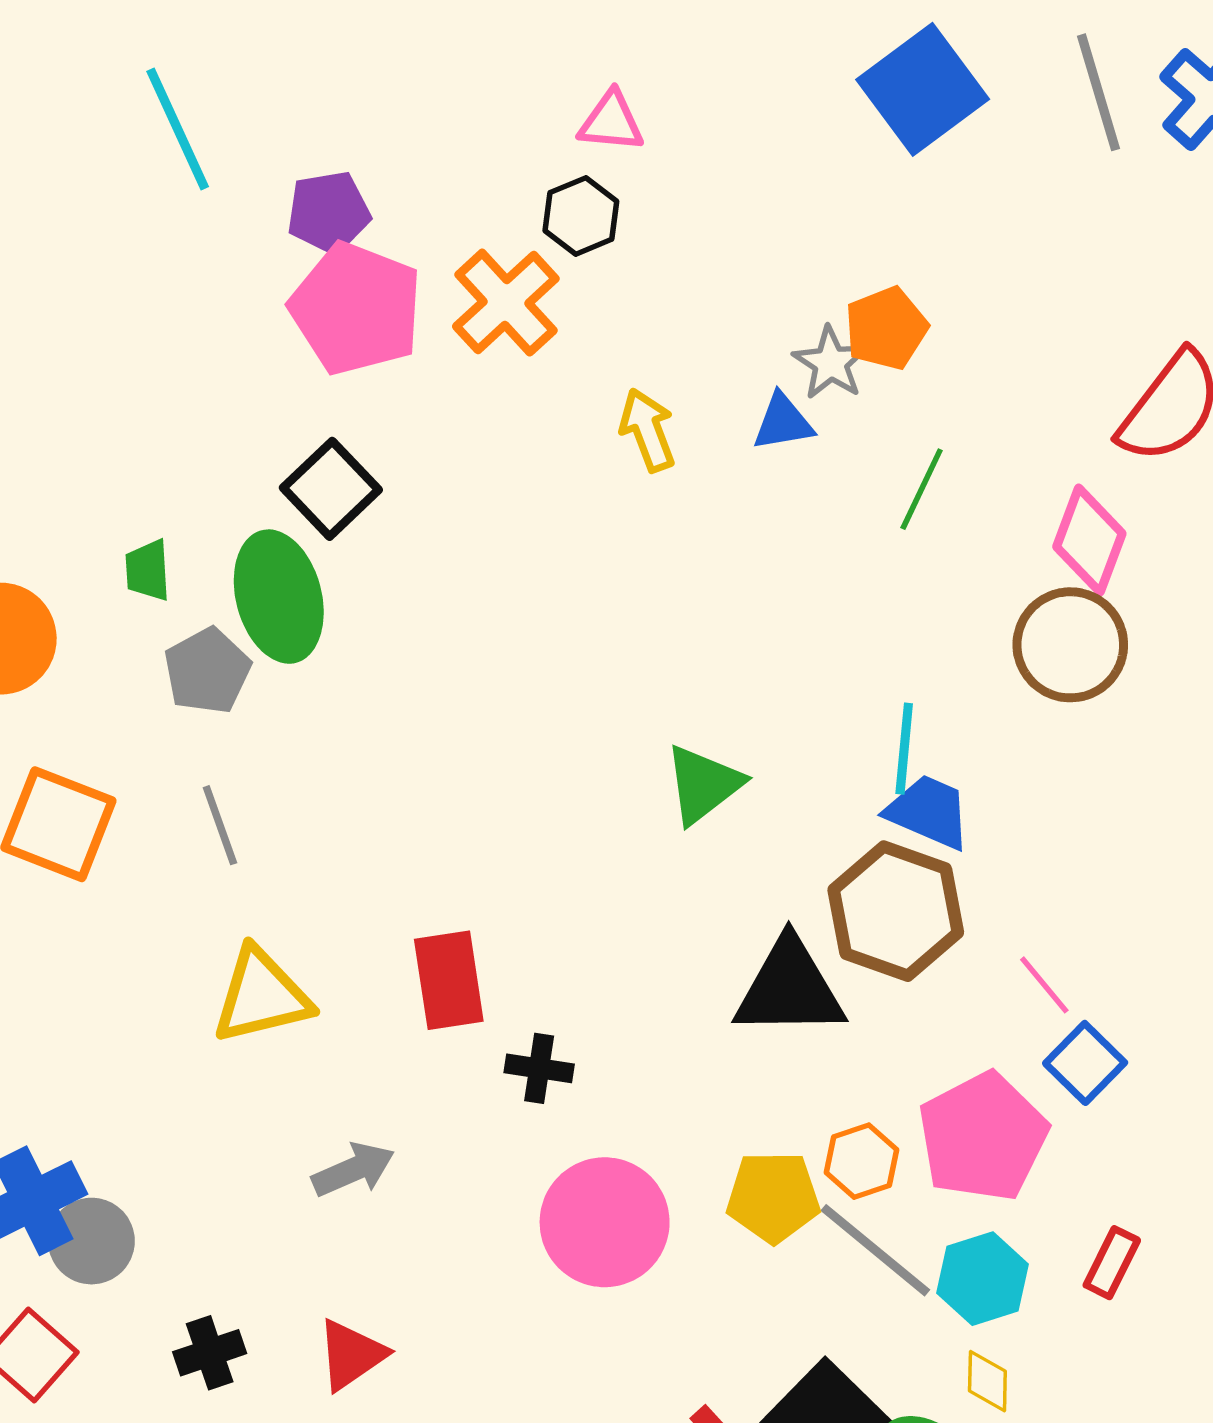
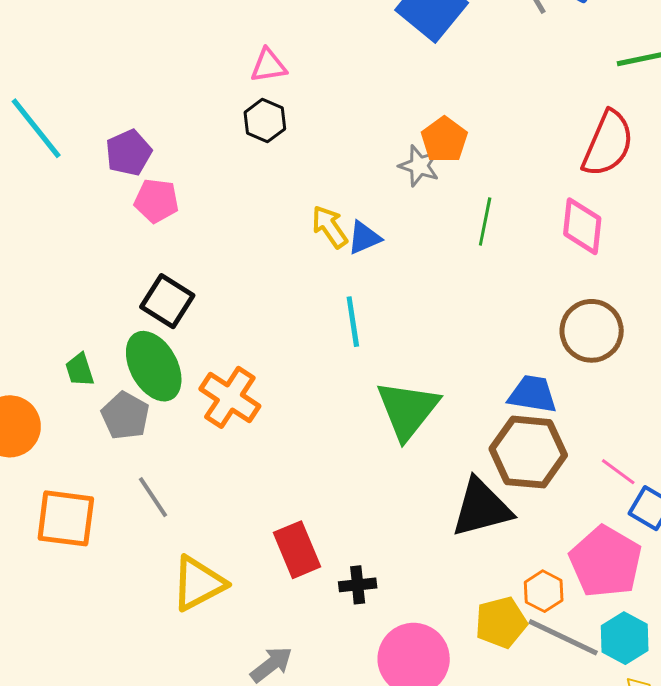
orange cross: (506, 303) -> (230, 397), moved
pink pentagon: (356, 309) -> (156, 201), size x0.6
blue triangle: (783, 422) -> (364, 238), moved
brown circle: (1070, 645) -> (592, 331), moved
cyan line: (904, 749) -> (353, 322), moved
green triangle: (703, 784) -> (408, 410), size x1.4

